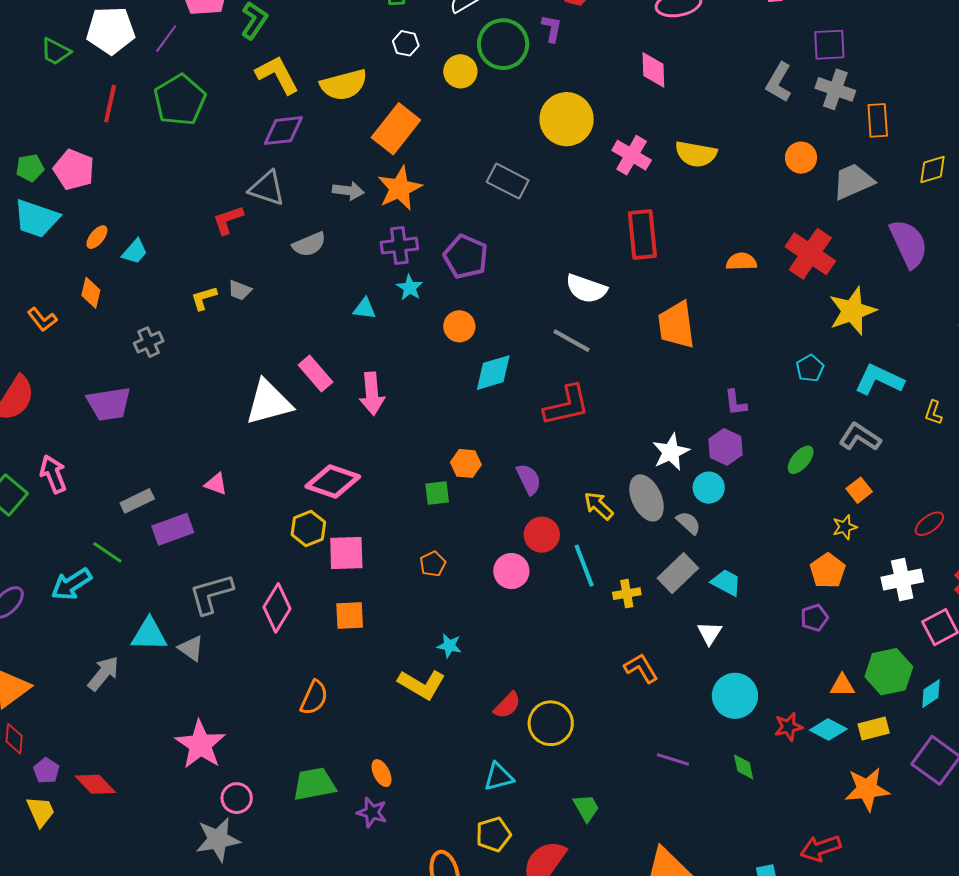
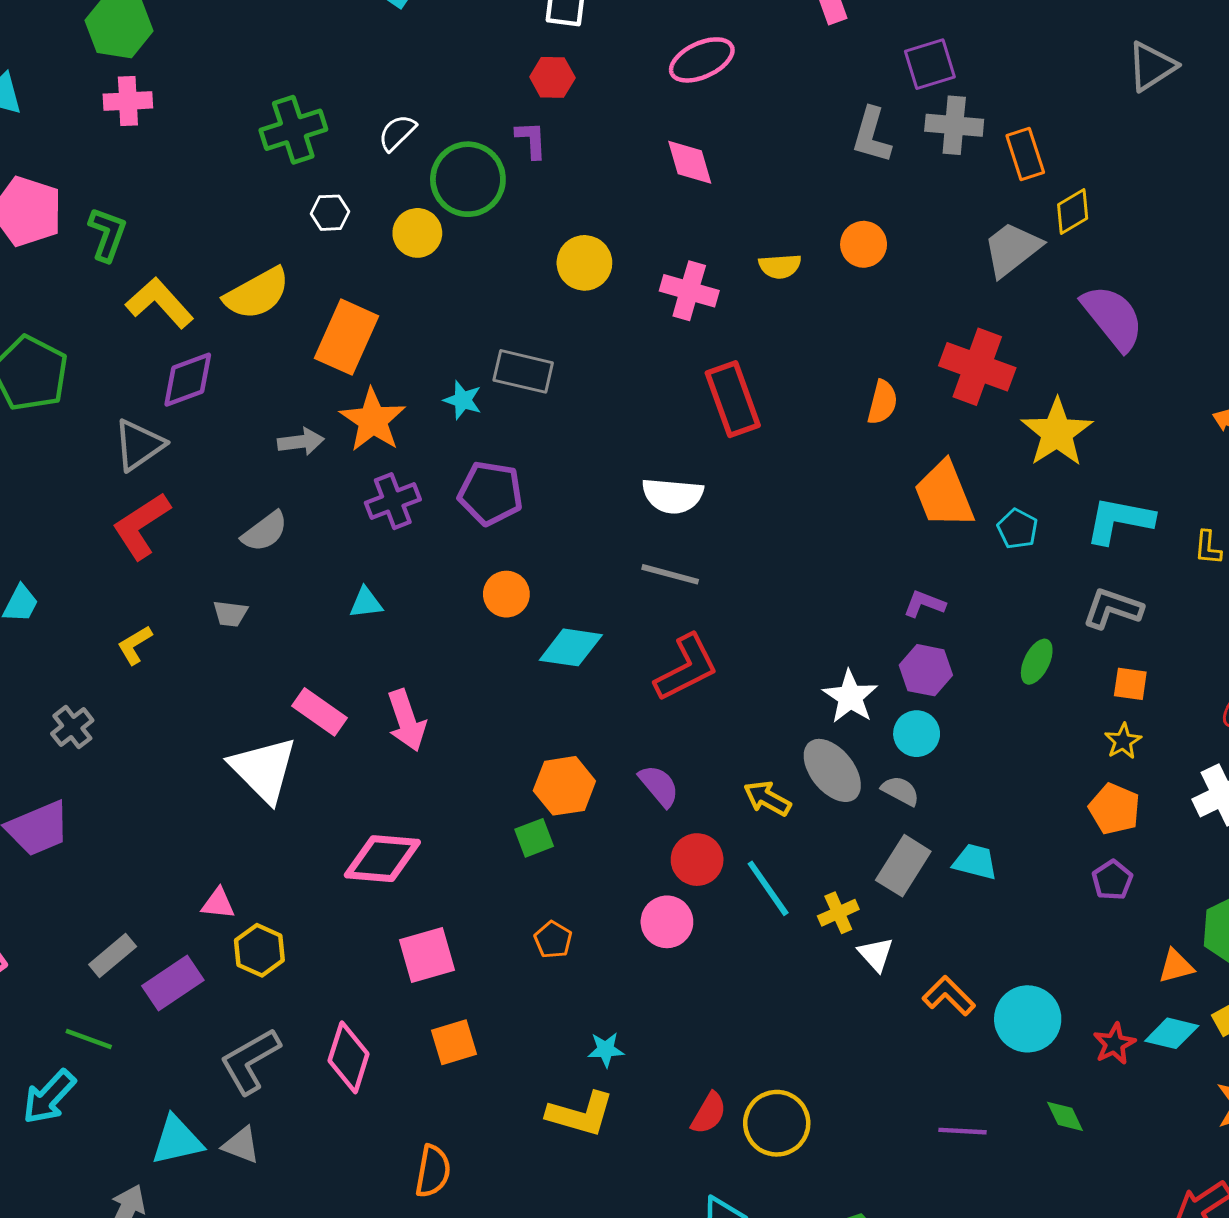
yellow circle: (567, 119) -> (584, 263), size x0.7
yellow semicircle: (696, 154) -> (780, 266), size x0.7
orange circle: (801, 158) -> (864, 244), moved
yellow diamond: (932, 170) -> (1073, 212), moved
gray triangle: (267, 188) -> (139, 445), moved, turned -39
red L-shape: (228, 220) -> (141, 526), size x1.4
orange semicircle: (741, 262) -> (882, 402), turned 120
cyan star: (410, 288) -> (463, 400), moved
gray trapezoid: (240, 290) -> (230, 614), moved
orange trapezoid: (676, 325) -> (944, 495), moved
cyan diamond: (493, 373) -> (571, 647), turned 39
white triangle: (269, 402) -> (264, 769), turned -46
purple L-shape: (736, 403) -> (924, 604), turned 132
orange hexagon: (466, 463) -> (564, 786), size x1.4
orange square: (859, 490) -> (1130, 684), turned -30
yellow hexagon: (308, 528) -> (259, 950), moved
white triangle: (710, 633) -> (876, 954), moved
orange L-shape: (641, 668) -> (949, 996), moved

